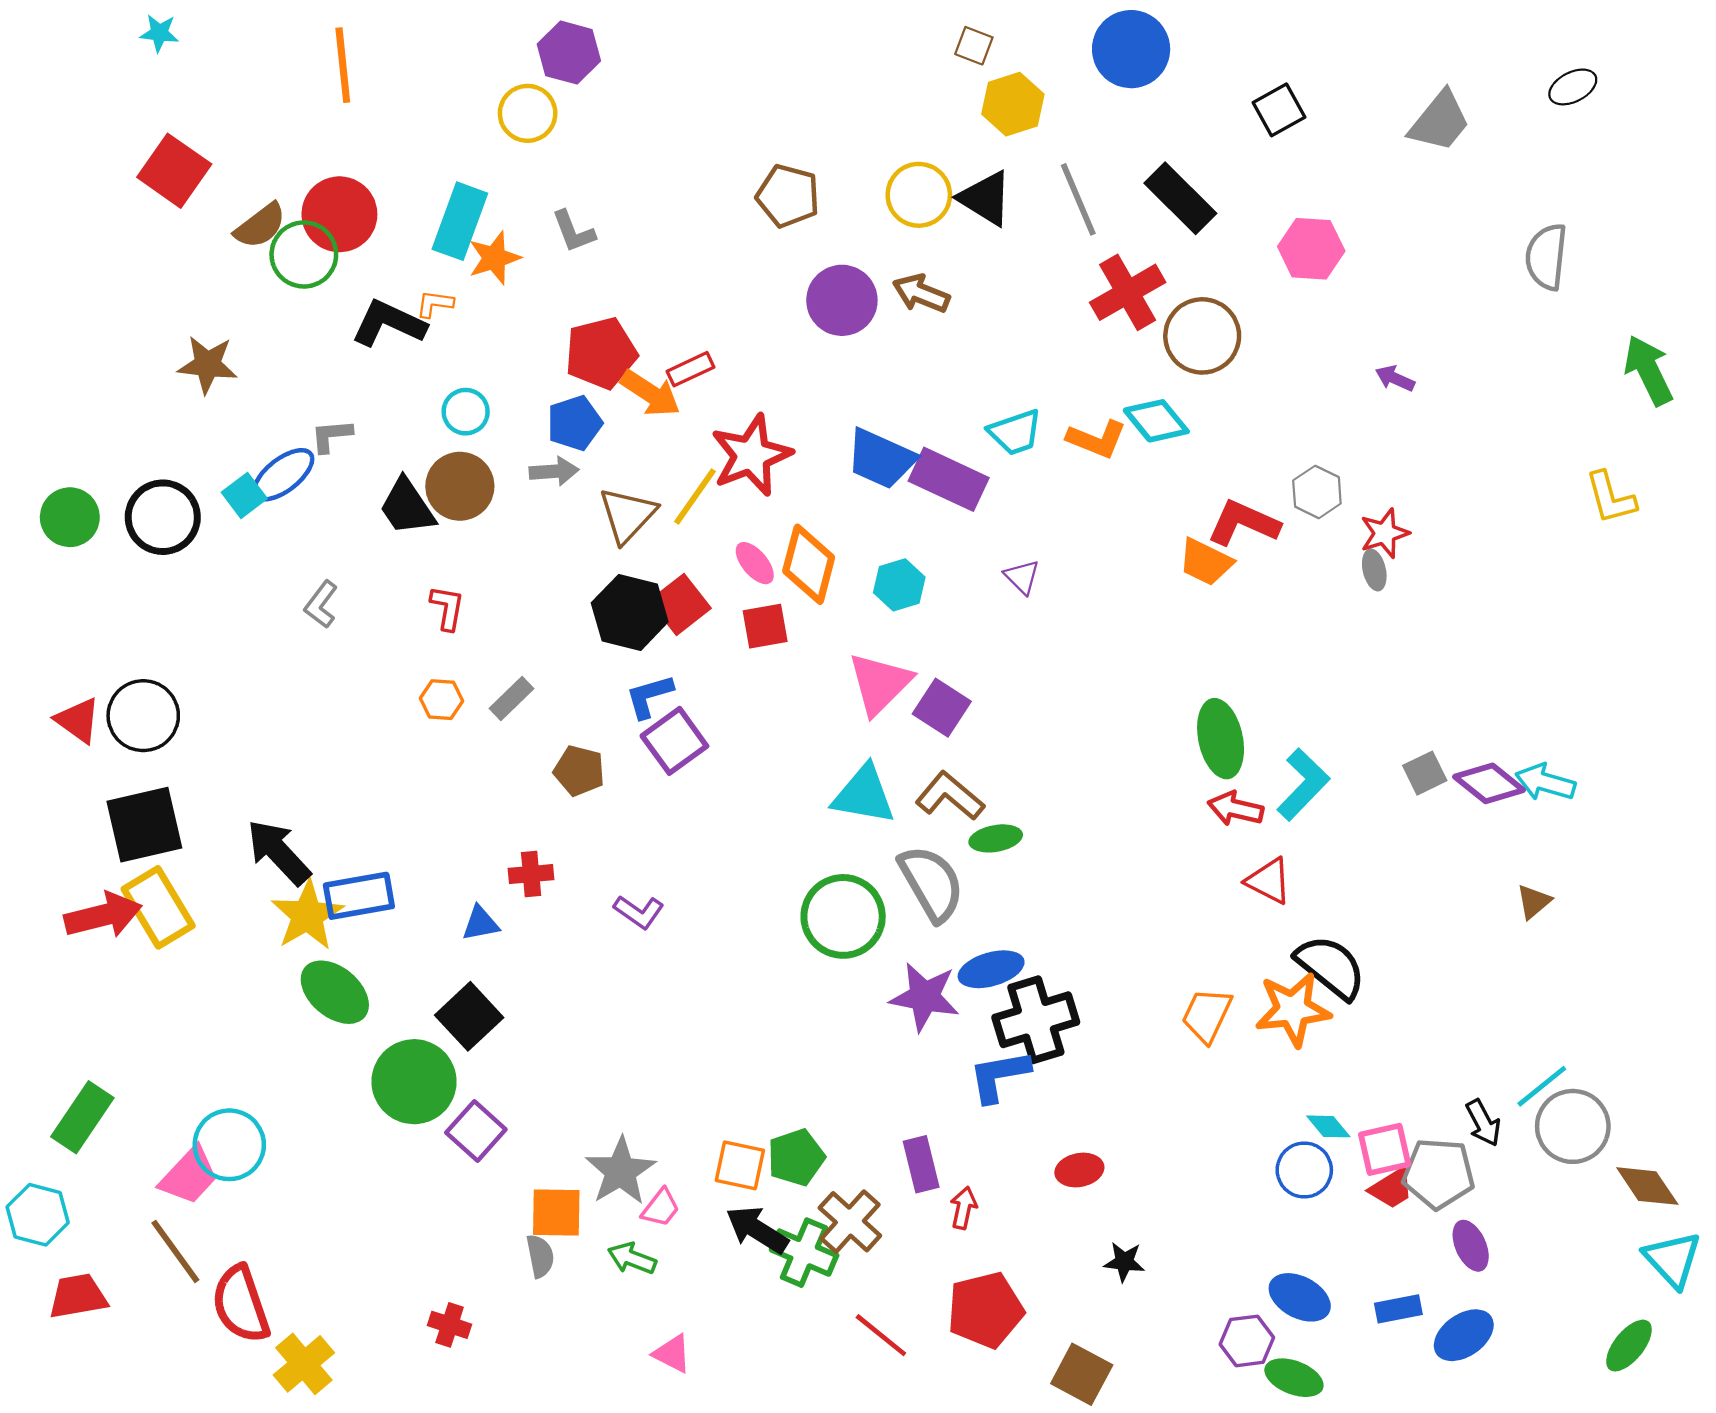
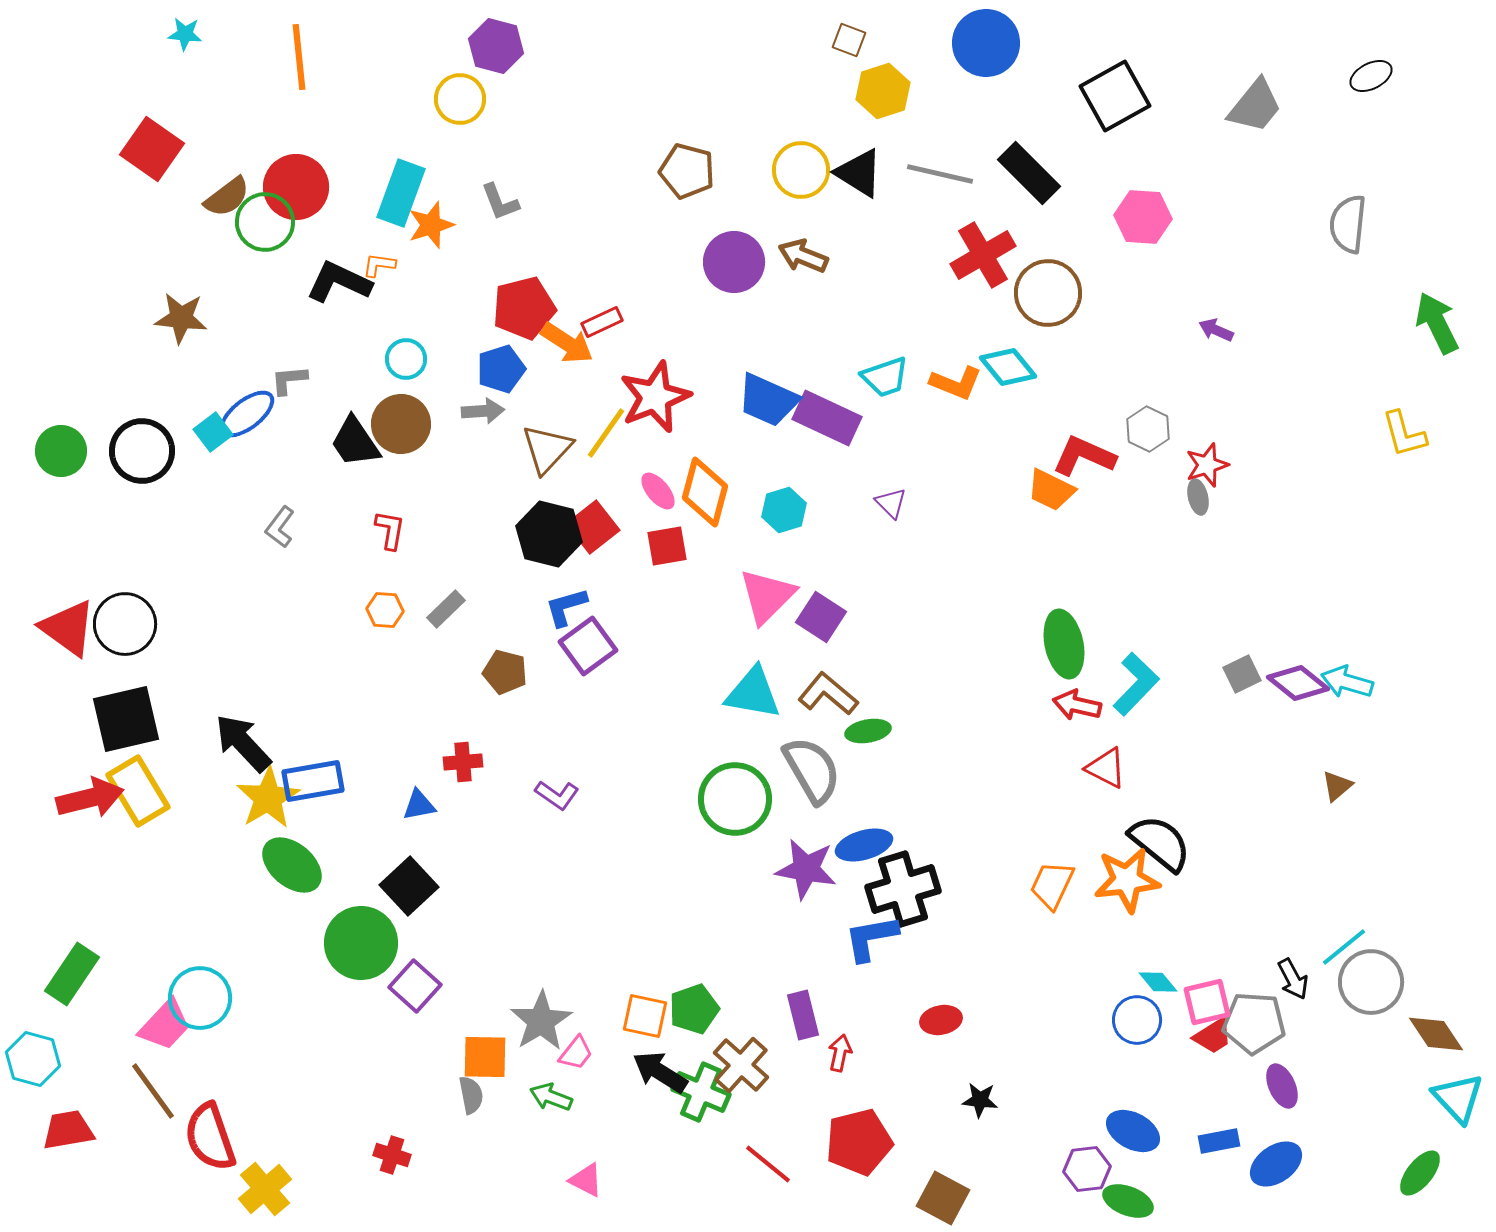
cyan star: (159, 33) -> (185, 34), moved
black square: (1279, 110) -> (1115, 96), size x1.5
gray line: (1078, 199) -> (940, 174), turned -54
red triangle: (78, 720) -> (68, 628), size x1.4

